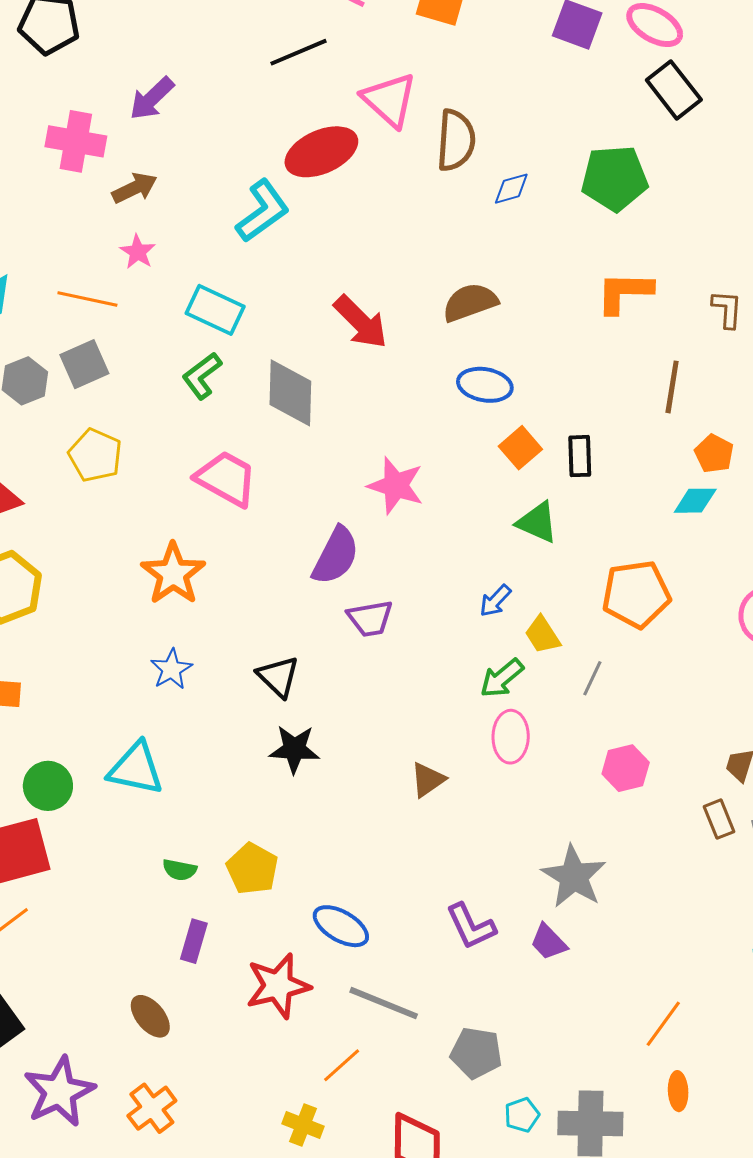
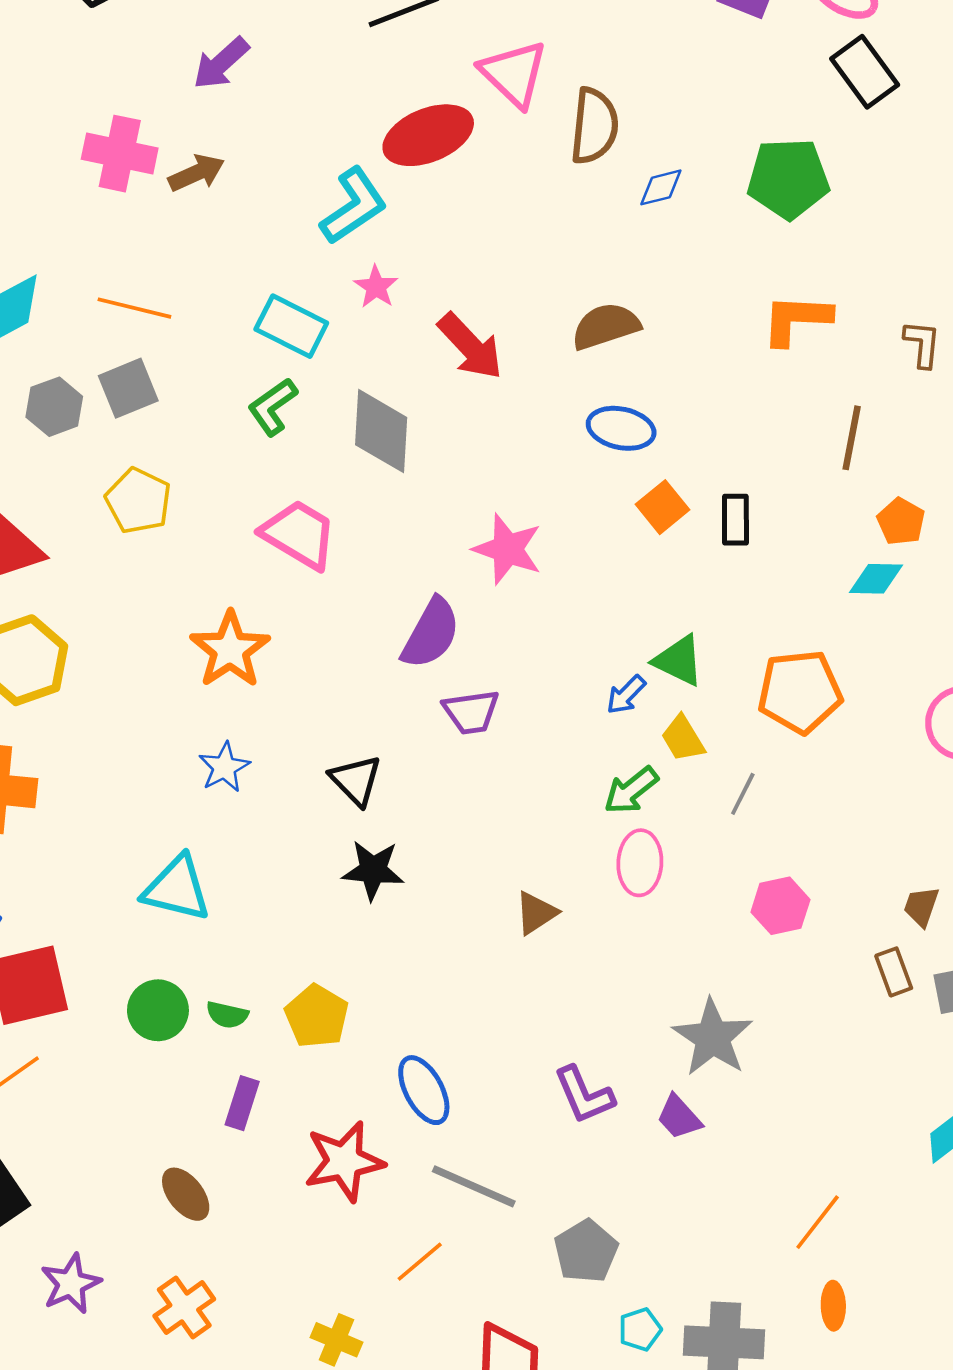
pink cross: (76, 141) -> (120, 154), moved
pink star: (138, 252) -> (376, 287), moved
green triangle: (537, 522) -> (679, 660), moved
green circle: (48, 786) -> (158, 1010), moved
blue ellipse: (341, 926) -> (424, 1090), turned 30
gray pentagon: (476, 1053) -> (586, 1251), turned 30
purple star: (59, 1092) -> (71, 1284), size x0.7
yellow cross: (303, 1125) -> (336, 1340), moved

